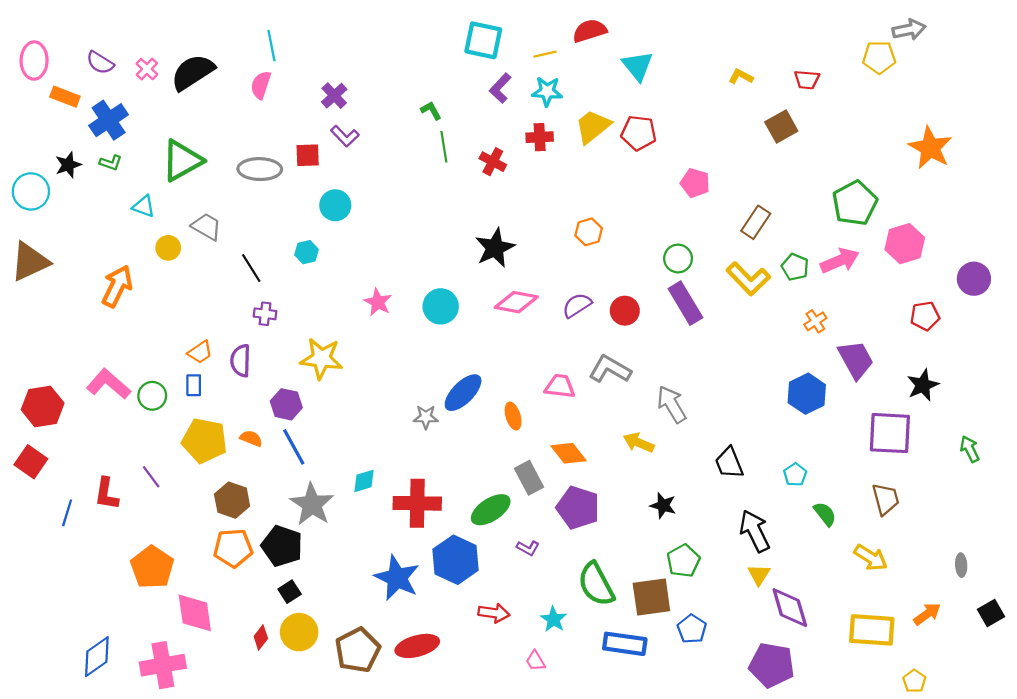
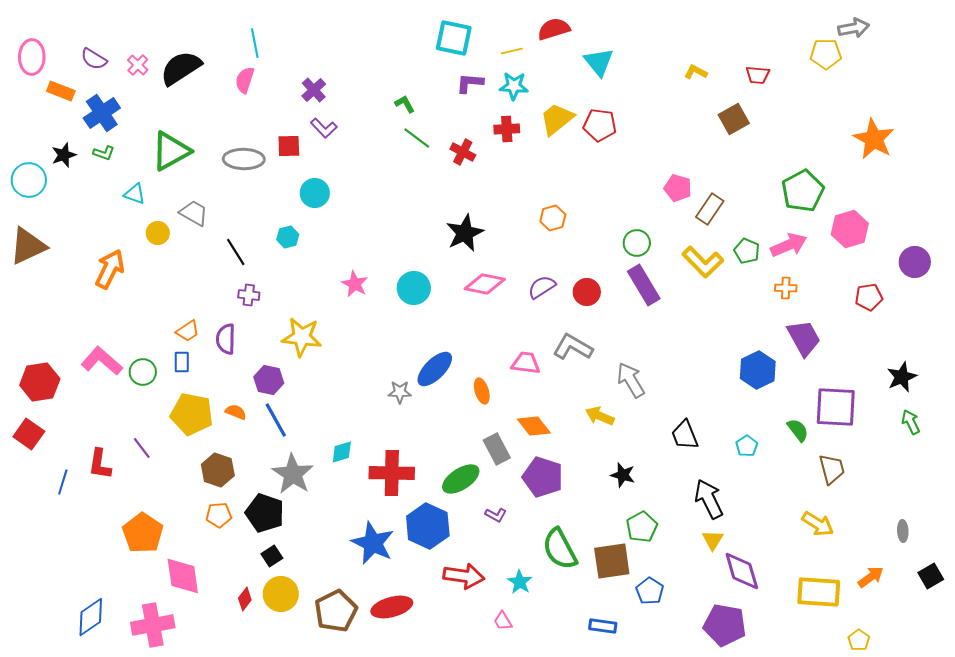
purple L-shape: (500, 88) -> (470, 83), turned 52
green line: (444, 147) -> (417, 138), turned -44
pink pentagon: (695, 183) -> (678, 188), moved
orange cross: (815, 321) -> (786, 288), moved, turned 35
black star: (923, 385) -> (902, 377), moved
green semicircle: (825, 514) -> (798, 430), moved
orange pentagon: (233, 548) -> (219, 515), size x0.7
red arrow: (494, 613) -> (464, 576), size x1.4
blue rectangle: (625, 644) -> (603, 626), moved, size x0.7

